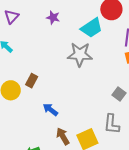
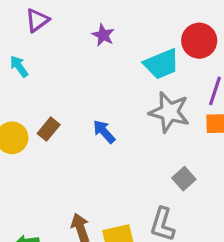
gray star: (80, 54) -> (169, 112), moved
blue arrow: (50, 110) -> (104, 132), moved

